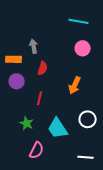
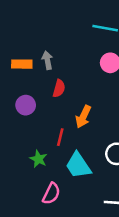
orange rectangle: (14, 59) -> (22, 64), moved
orange arrow: (75, 85) -> (83, 117), moved
red line: (40, 98) -> (60, 137), moved

